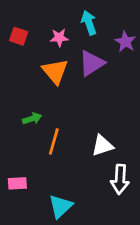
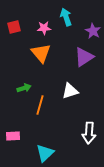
red square: (19, 36) -> (14, 27), turned -32
purple triangle: (92, 63) -> (84, 57), moved
white triangle: (102, 146) -> (70, 91), moved

